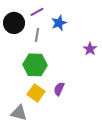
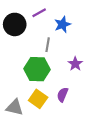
gray line: (37, 35) -> (48, 45), moved
purple star: (90, 49) -> (75, 64), moved
gray triangle: (19, 113) -> (15, 107), moved

